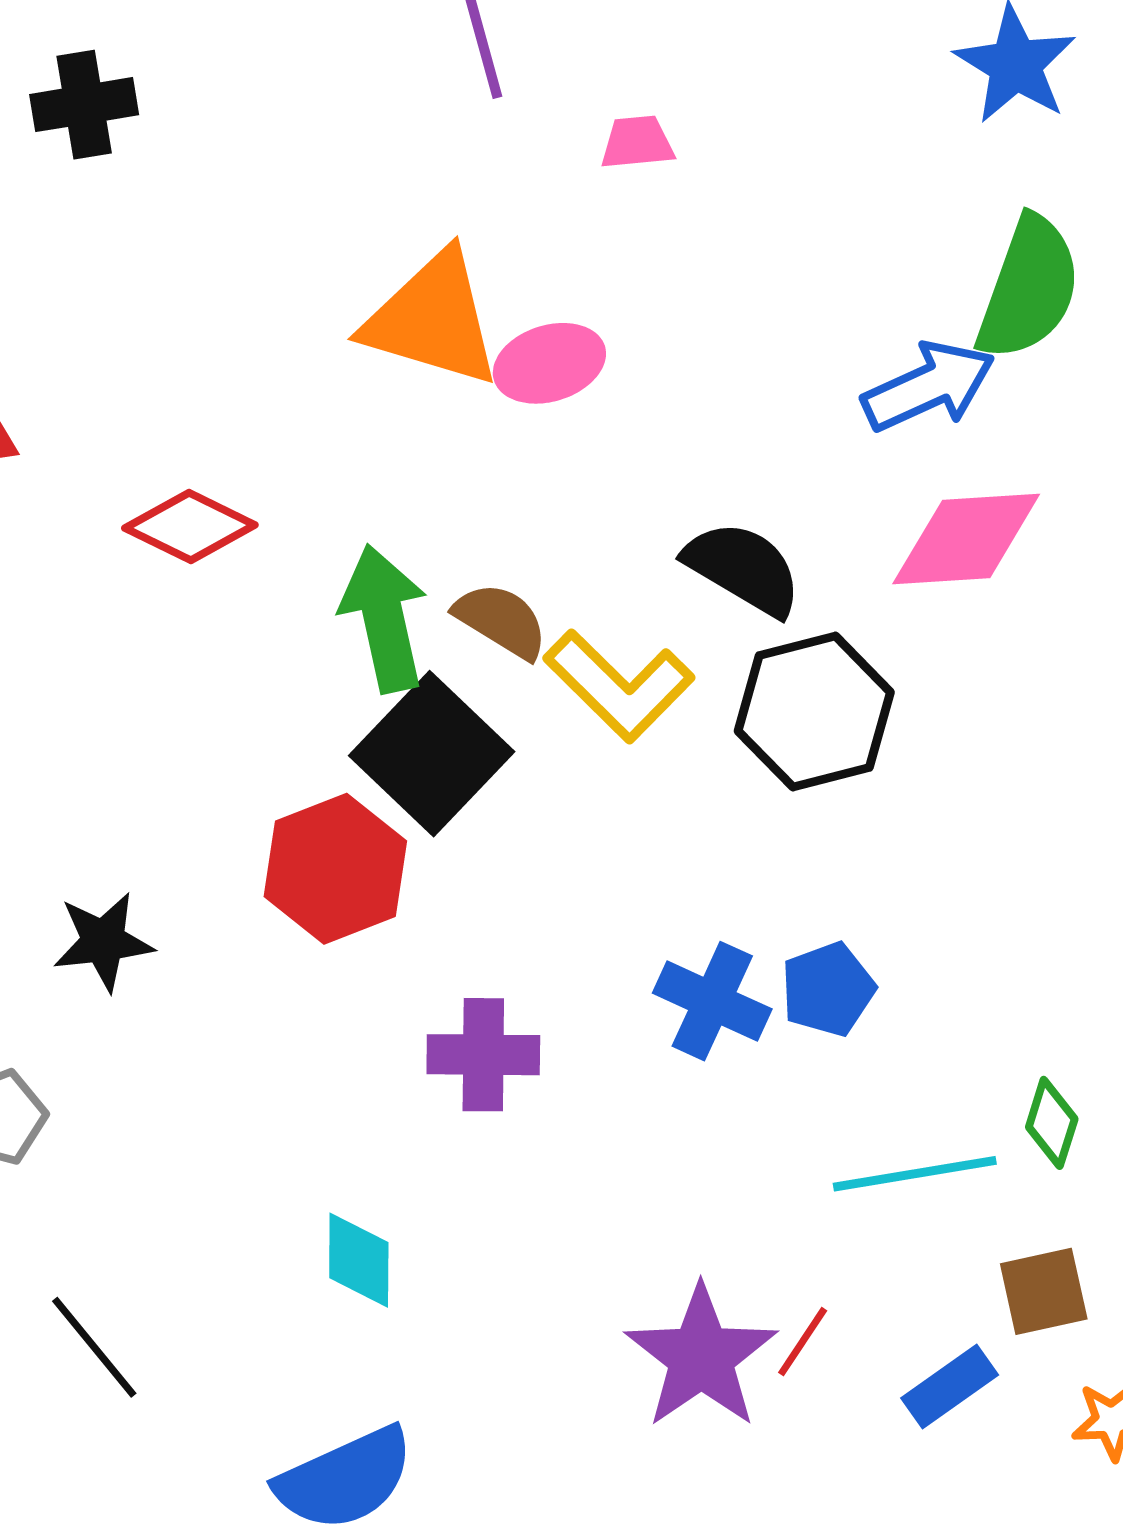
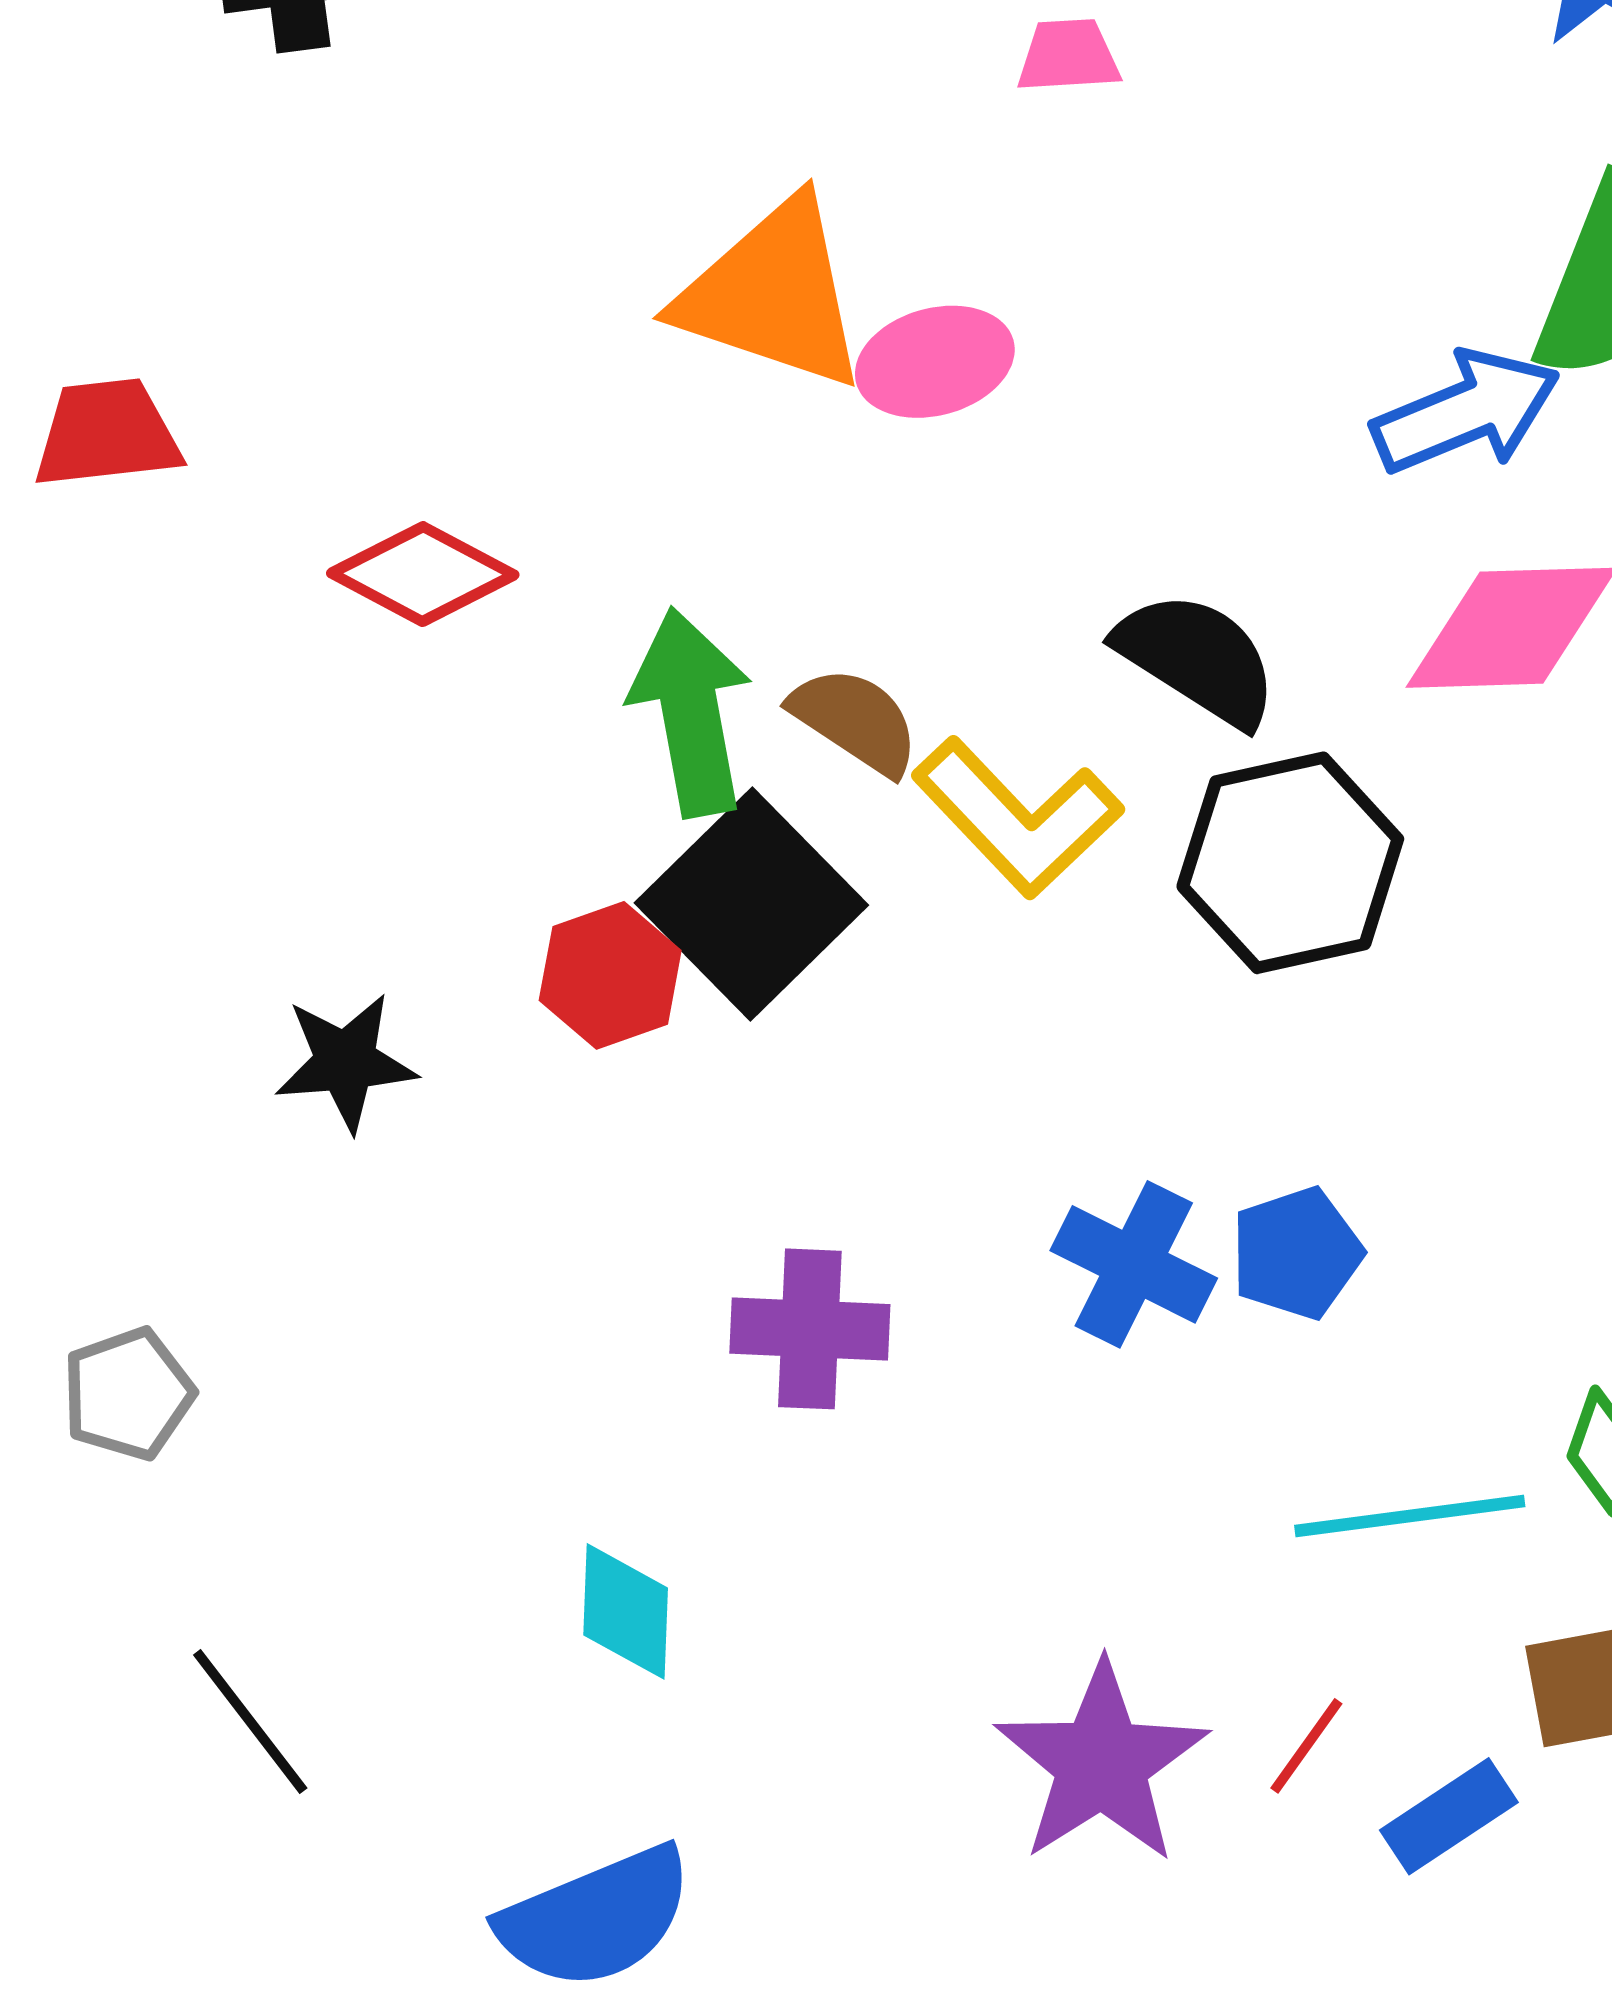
red hexagon: (335, 869) -> (610, 975), moved, size x0.7
black star: (103, 942) -> (346, 1062), moved
red line: (803, 1342) -> (1306, 1746), moved

